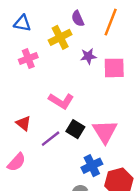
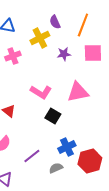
pink square: (114, 68) -> (93, 53), moved
pink triangle: (105, 132) -> (78, 92), moved, turned 50
purple line: (51, 139) -> (32, 156), moved

